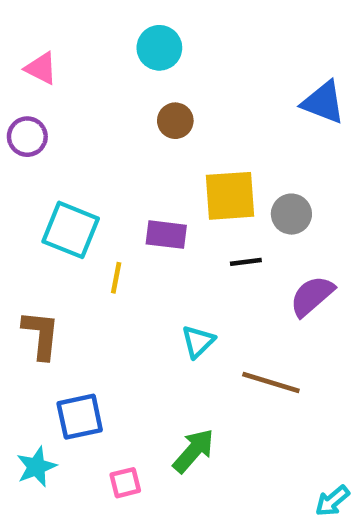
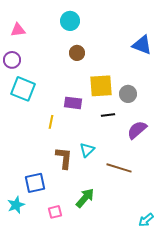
pink triangle: (41, 68) -> (18, 30), turned -35
cyan square: (71, 230) -> (23, 89), moved
brown L-shape: (41, 335) -> (64, 158), moved

